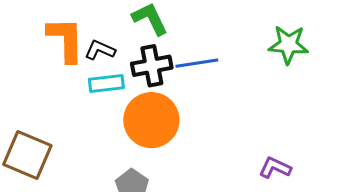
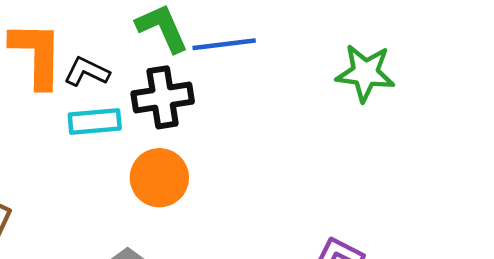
blue line: (197, 63) -> (224, 44), moved
orange circle: (151, 120) -> (159, 178), size x0.7

